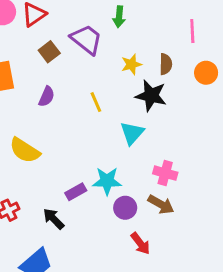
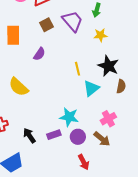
yellow star: (131, 64) -> (100, 35), moved
brown semicircle: (166, 64) -> (121, 86), moved
yellow line: (96, 102) -> (77, 69), moved
pink cross: (165, 173) -> (108, 119), turned 35
purple rectangle: (76, 192) -> (54, 135), moved

